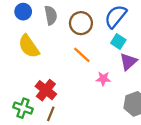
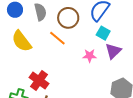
orange line: (82, 55) -> (57, 38), moved
pink star: (103, 79) -> (90, 56), moved

